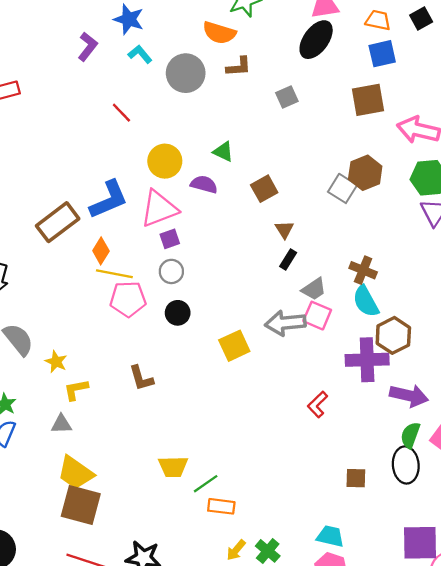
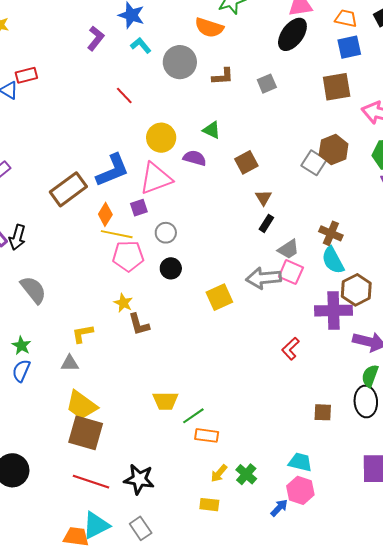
brown L-shape: (239, 67) -> (223, 76), moved
purple square: (170, 239) -> (139, 208), moved
yellow star: (56, 362) -> (123, 303), moved

